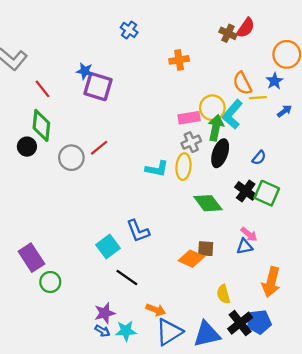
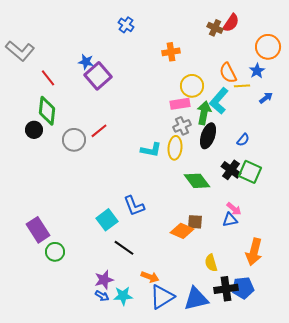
purple square: (98, 87) -> (98, 76), turned 32
yellow circle: (212, 108) -> (192, 86), moved
black cross: (240, 323) -> (226, 289), turned 30

